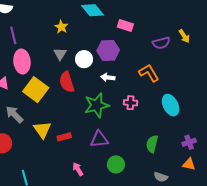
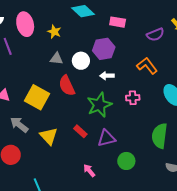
gray triangle: (60, 54) -> (57, 59), turned -48
pink ellipse: (22, 61) -> (25, 24), moved
red rectangle: (64, 137) -> (80, 131), moved, turned 64
green semicircle: (152, 144) -> (160, 136), size x1.4

